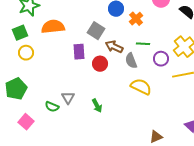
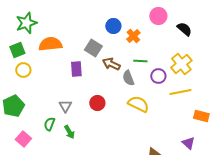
red circle: (100, 64) -> (97, 103), moved
gray triangle: (68, 98) -> (65, 106), moved
green arrow: (97, 106) -> (69, 132), moved
green semicircle: (52, 107) -> (49, 124), turned 88

